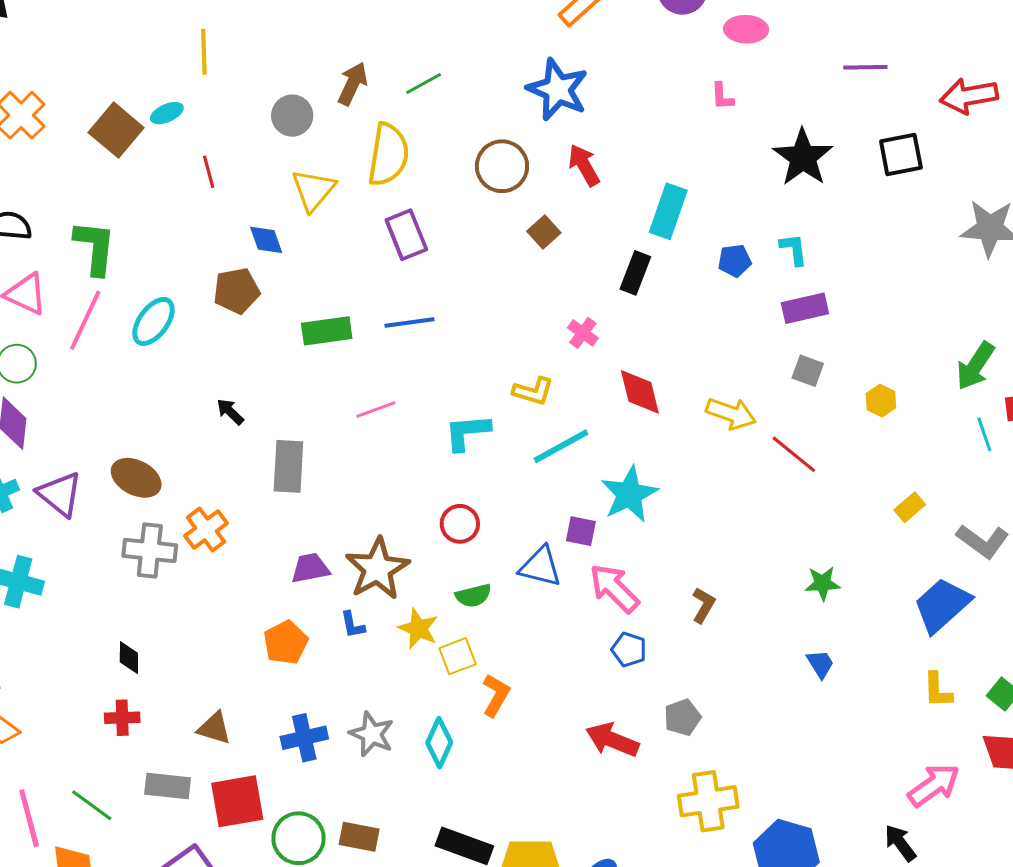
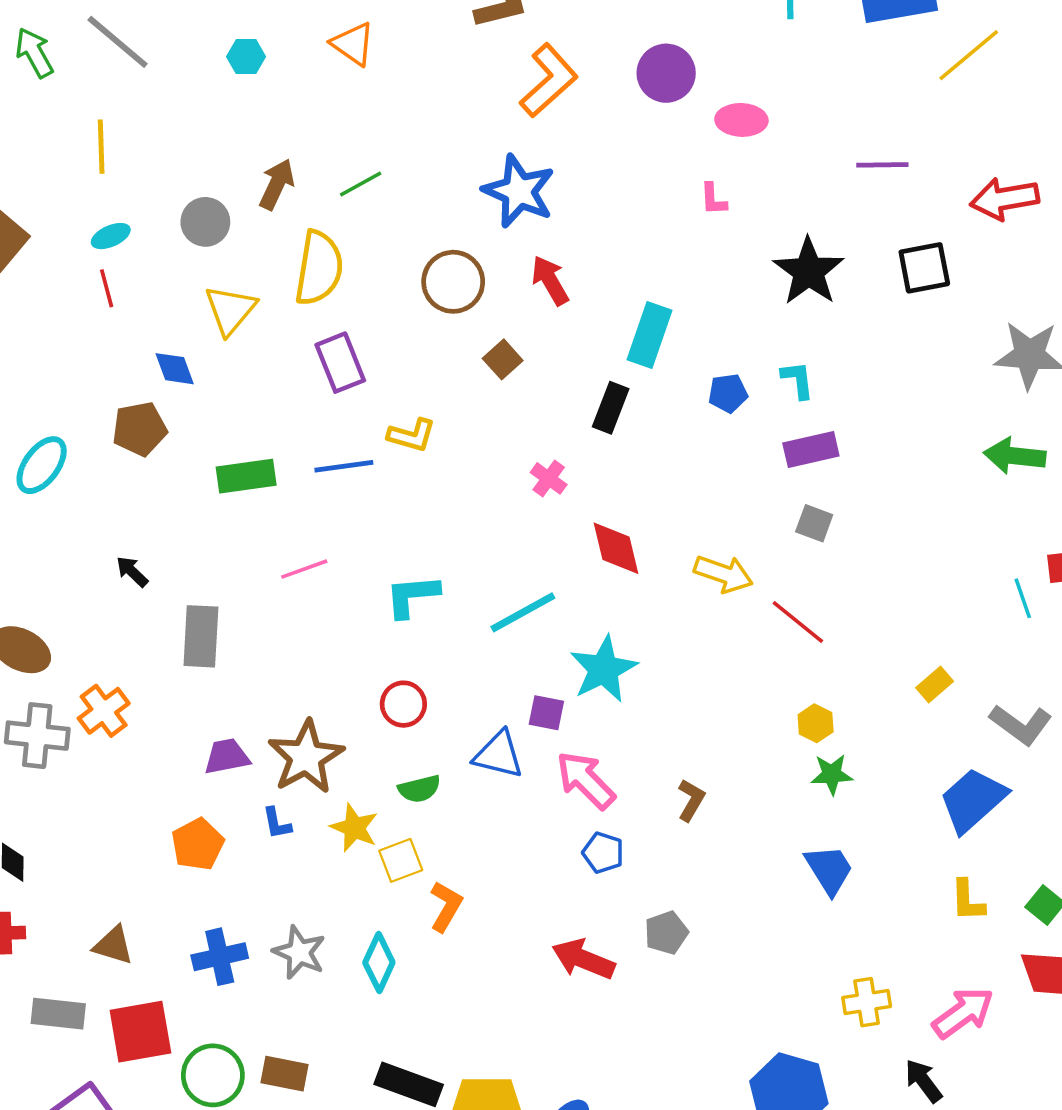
cyan ellipse: (167, 113) -> (111, 236), moved
green arrow: (975, 366) -> (1015, 456), moved, turned 63
yellow L-shape: (533, 391) -> (412, 435), moved
yellow hexagon: (881, 401) -> (816, 723), moved
blue trapezoid: (820, 664) -> (829, 870), size x1.5
yellow cross: (708, 801) -> (867, 1002), moved, size x0.7

